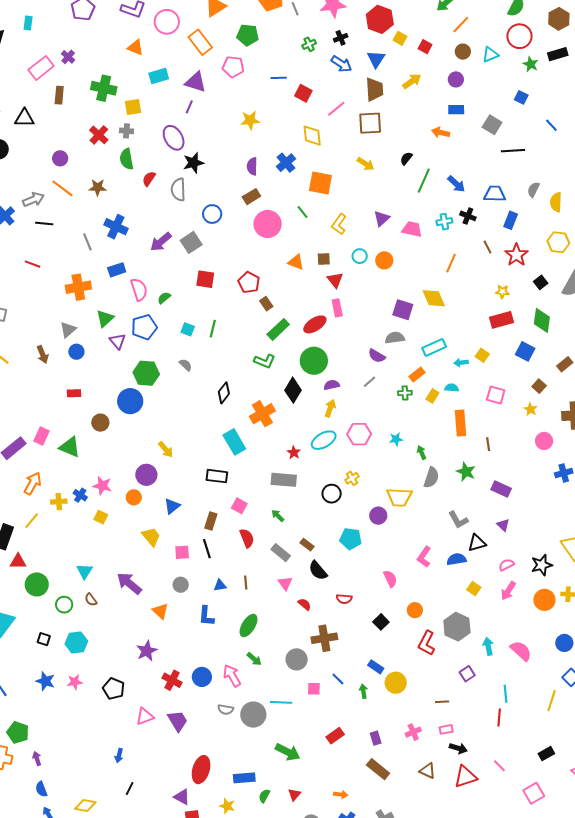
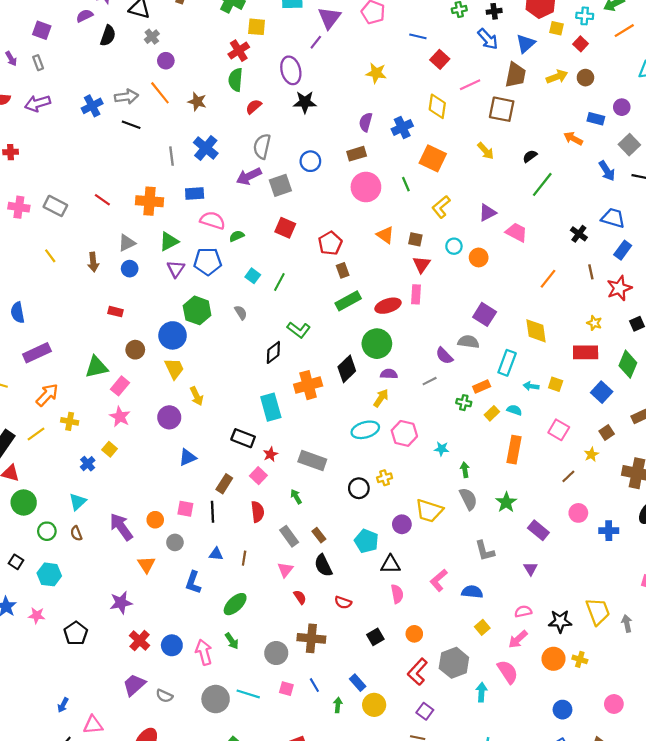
yellow square: (400, 38) -> (556, 28), turned -32
brown circle: (463, 52) -> (585, 78), moved
purple circle: (456, 79) -> (622, 107), moved
purple triangle: (196, 82) -> (329, 18), turned 35
gray cross: (127, 131) -> (152, 37), moved, turned 32
red cross: (99, 135) -> (239, 51), moved
blue arrow: (456, 184) -> (607, 171), moved
gray semicircle: (178, 190) -> (262, 146), moved
cyan cross: (444, 222) -> (585, 16), moved
red line: (33, 264) -> (102, 200), moved
pink semicircle: (139, 289) -> (213, 220), turned -70
yellow diamond: (434, 298) -> (536, 331), moved
cyan rectangle: (434, 347) -> (507, 363), turned -60
yellow square: (482, 355) -> (556, 384), turned -32
green L-shape: (265, 361) -> (299, 330), moved
pink rectangle: (41, 436) -> (120, 386), moved
pink circle: (544, 441) -> (578, 513), moved
brown line: (488, 444) -> (568, 476), moved, turned 40
green triangle: (70, 447) -> (96, 367), turned -50
red star: (294, 452) -> (270, 454), moved
gray semicircle: (431, 478) -> (468, 499), turned -60
blue cross: (80, 495) -> (88, 464), moved
orange circle: (134, 497) -> (155, 520), moved
yellow trapezoid: (151, 537) -> (174, 369), moved
black triangle: (477, 543) -> (390, 564), moved
pink semicircle: (521, 651) -> (508, 672), moved
purple square: (467, 674) -> (425, 711), moved, turned -35
gray semicircle: (226, 710) -> (164, 696), moved
pink triangle: (145, 716) -> (93, 725), moved
purple trapezoid: (178, 721) -> (134, 685), turned -115

